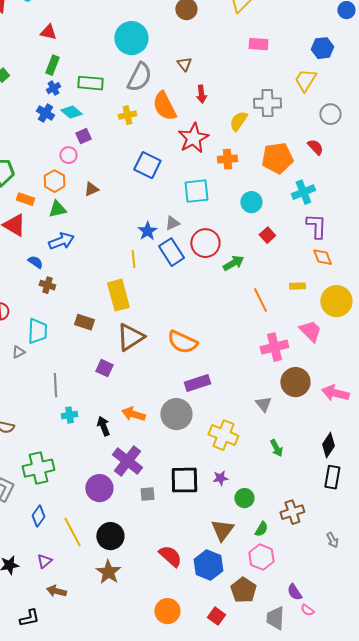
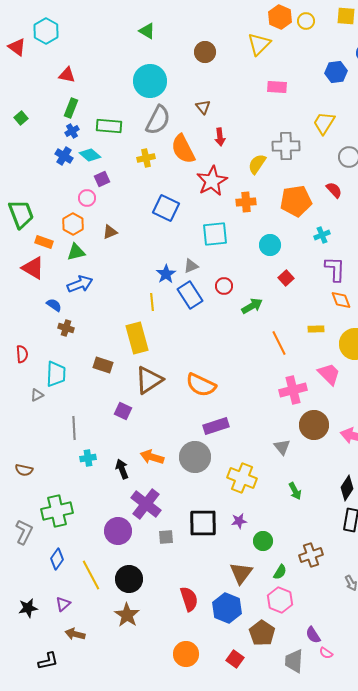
blue hexagon: (322, 48) -> (336, 72), moved
cyan cross: (303, 192) -> (322, 235), size x0.7
red circle: (205, 243) -> (224, 286), size x0.6
red semicircle: (170, 556) -> (189, 599), turned 30

